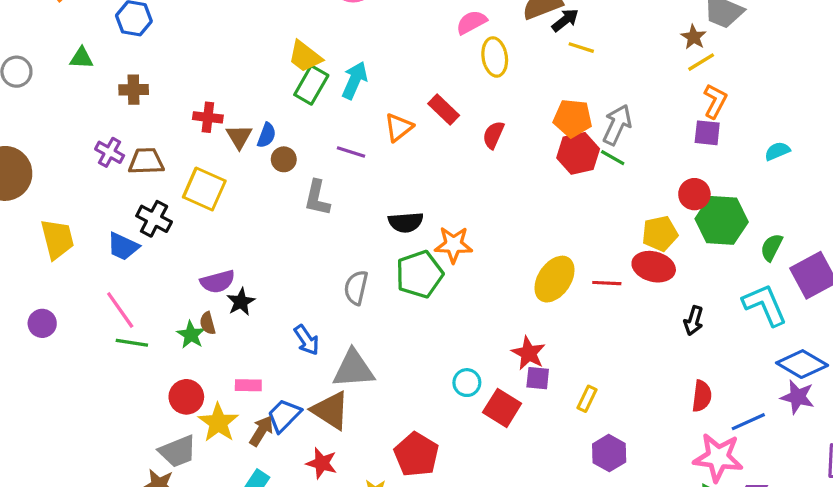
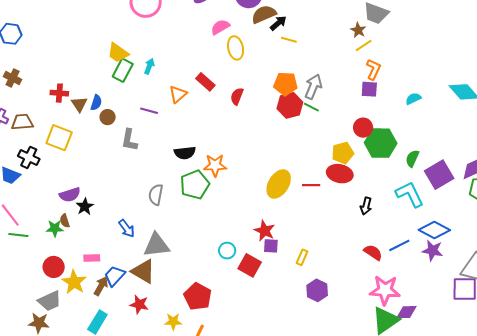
cyan arrow: (355, 80) -> (149, 66), size x0.7
brown cross: (134, 90) -> (13, 78), turned 30
green star: (191, 335) -> (55, 228), turned -30
red semicircle: (702, 396) -> (373, 252), turned -60
blue line: (748, 422) -> (399, 245), moved

